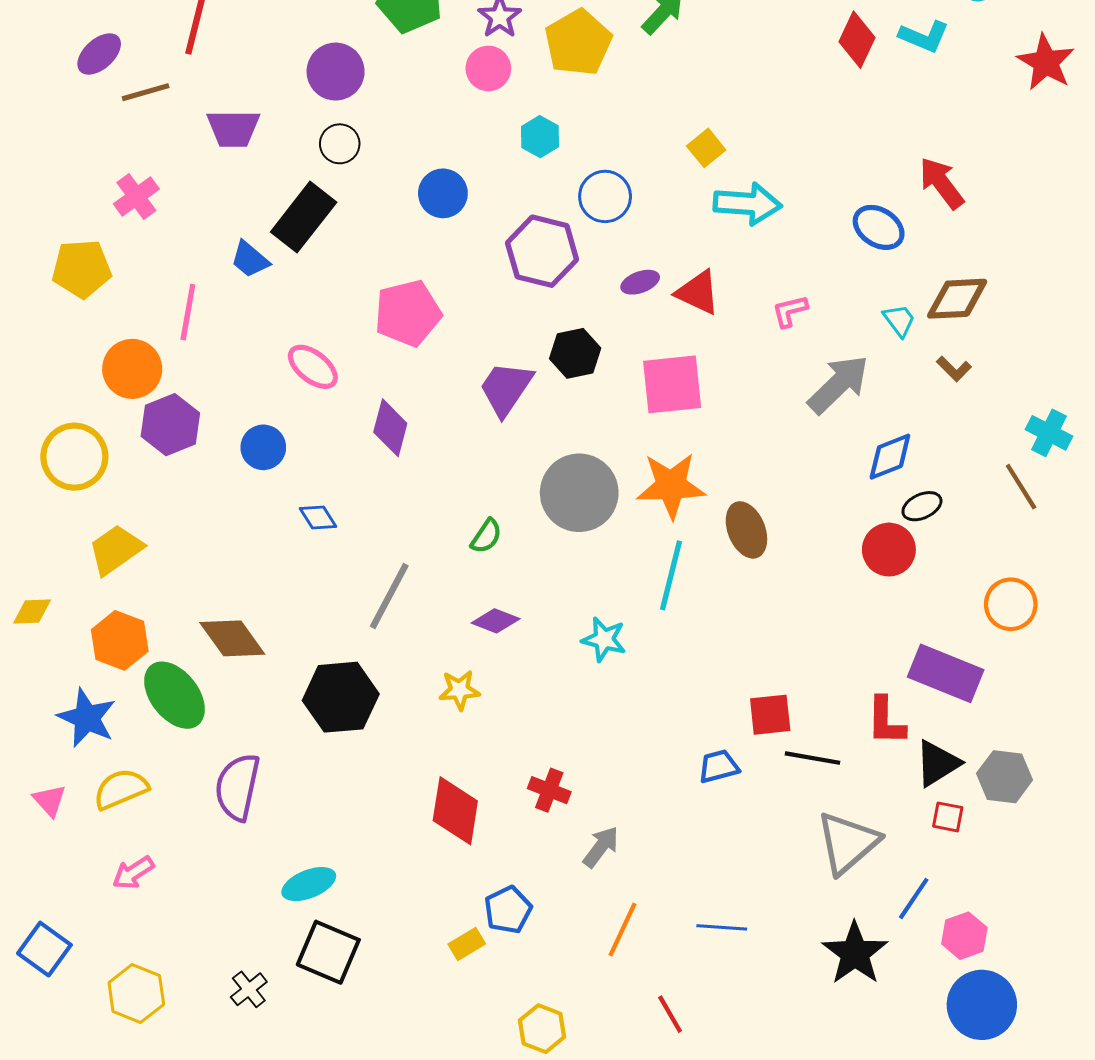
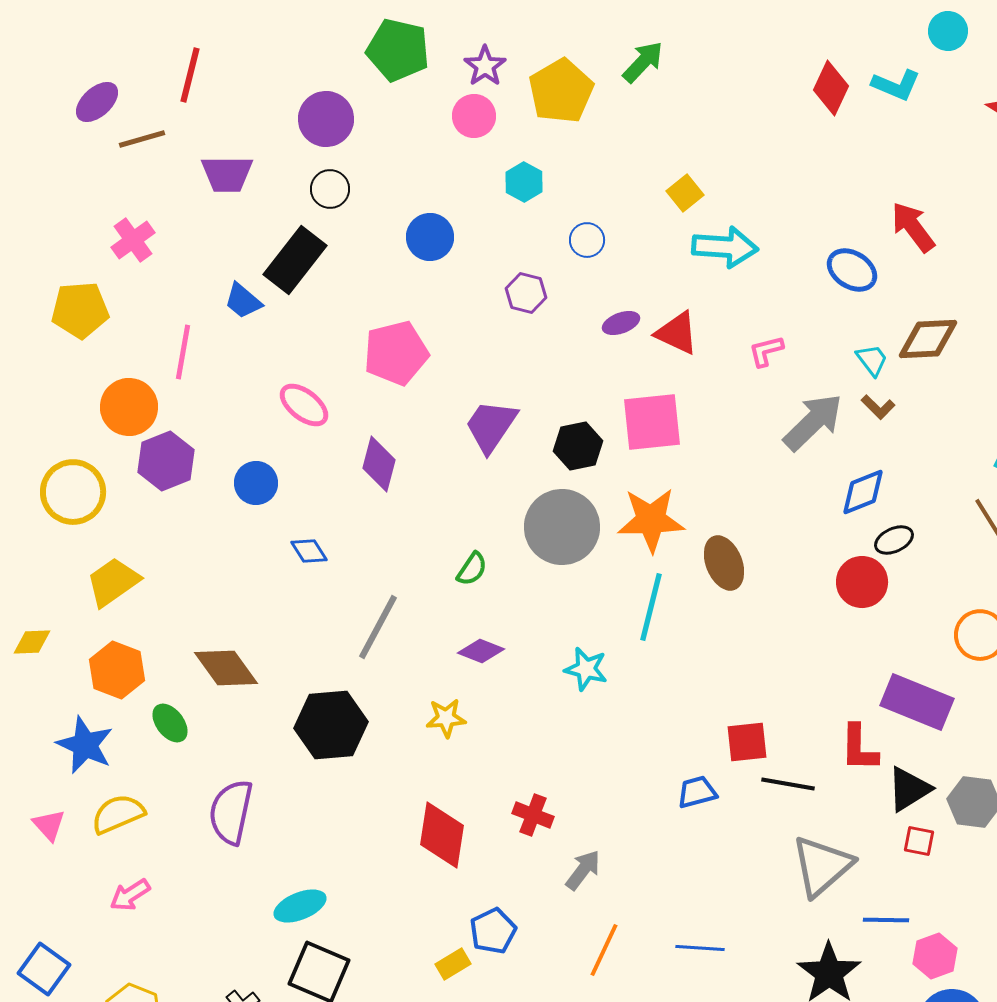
blue circle: (605, 196) -> (587, 240), size x0.7
purple hexagon: (542, 251) -> (526, 293), size x0.6
black hexagon: (575, 353) -> (578, 446), moved
brown L-shape: (954, 369) -> (878, 407), moved
green ellipse: (175, 695) -> (170, 723), size x0.6
blue line: (914, 899) -> (886, 920), turned 57

